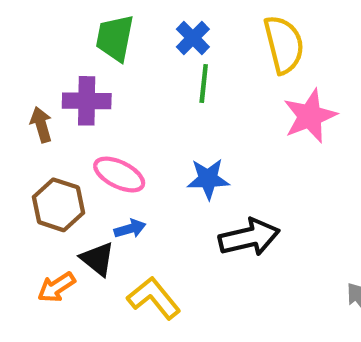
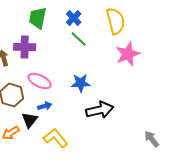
green line: (204, 84) -> (79, 39), turned -54
black triangle: (98, 259) -> (30, 120), turned 30

